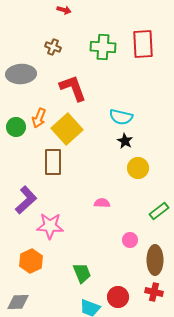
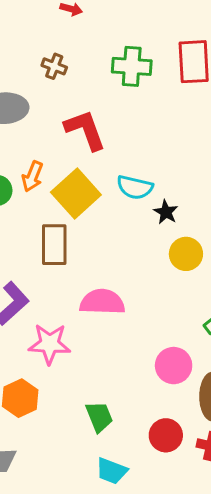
cyan semicircle: (121, 117) -> (135, 187), moved
pink semicircle: (102, 203) -> (102, 302), moved, size x1.8
pink circle: (130, 240) -> (174, 366), size x1.5
red circle: (118, 297) -> (166, 435), moved

